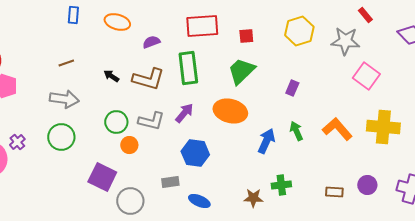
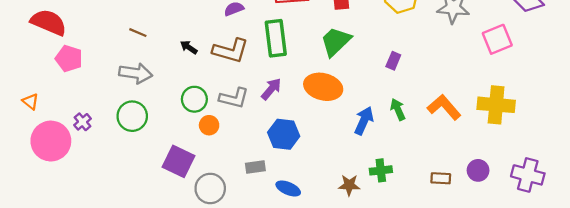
brown line: (66, 63) -> (138, 33), turned 42
pink square: (366, 76) -> (497, 39), moved, turned 32

